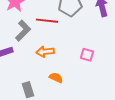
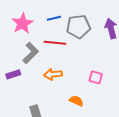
orange semicircle: (56, 78) -> (76, 101), moved

